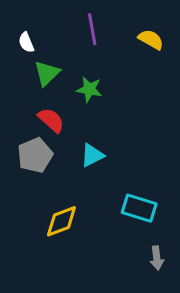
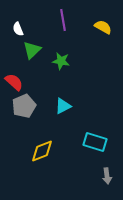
red semicircle: (51, 120) -> (14, 82), moved

